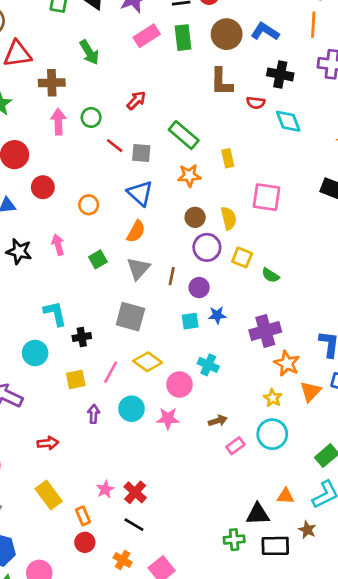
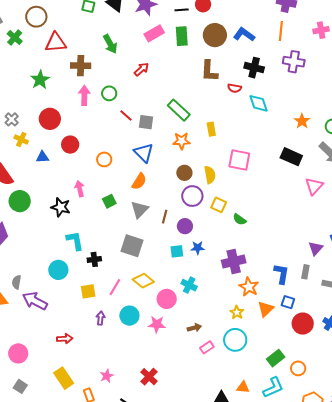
red arrow: (136, 100) -> (142, 69), moved
black star: (19, 251) -> (61, 207), moved
red cross: (135, 492) -> (149, 377), moved

